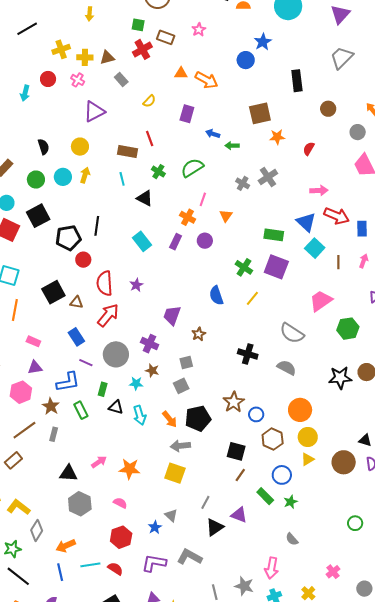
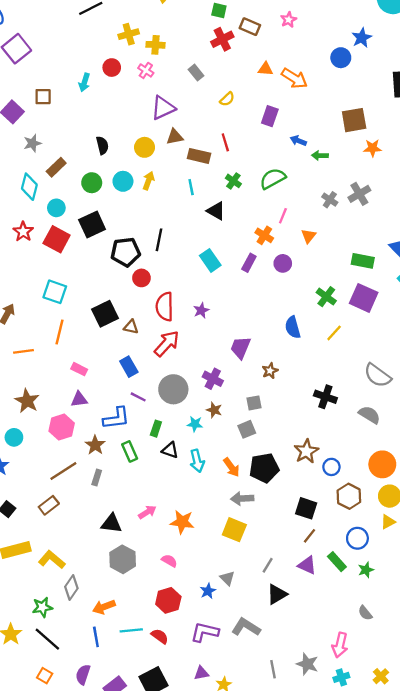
brown triangle: (107, 58) -> (175, 137), moved
purple triangle: (239, 515) -> (307, 565), moved

